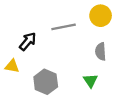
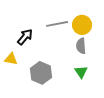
yellow circle: (101, 16) -> (82, 25), moved
gray semicircle: (101, 52) -> (81, 46), moved

